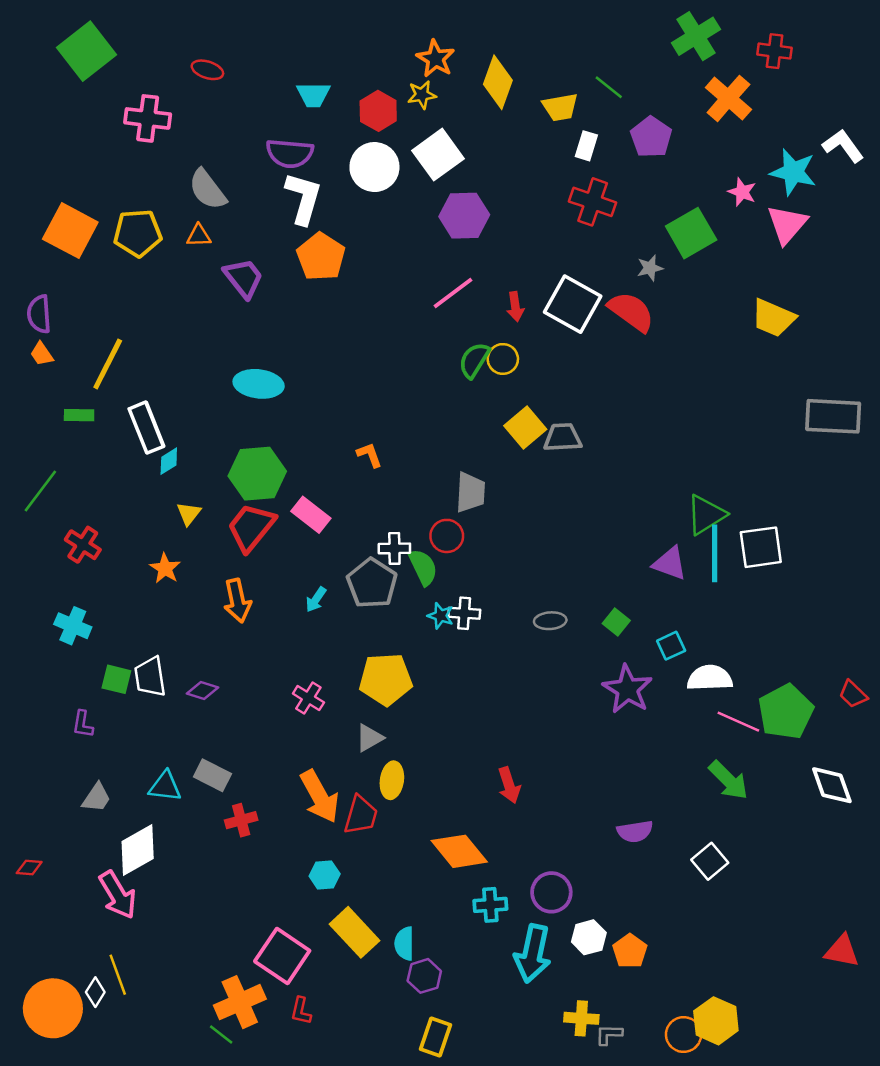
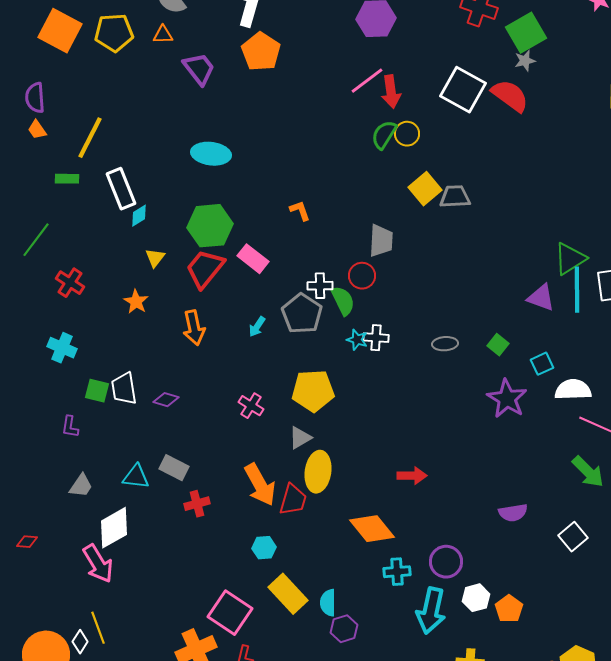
green square: (691, 233) -> (526, 33), moved
red arrow: (515, 307) -> (391, 92), moved, size x1.4
yellow ellipse: (392, 780) -> (318, 472), size x1.4
red arrow: (509, 785) -> (412, 476), turned -72

